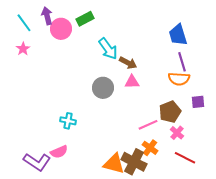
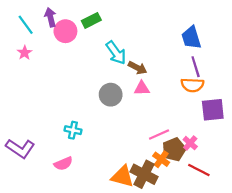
purple square: (198, 102) -> (213, 110), size x1.6
brown pentagon: (170, 112) -> (174, 150), moved
purple L-shape: (37, 162) -> (20, 148), moved

